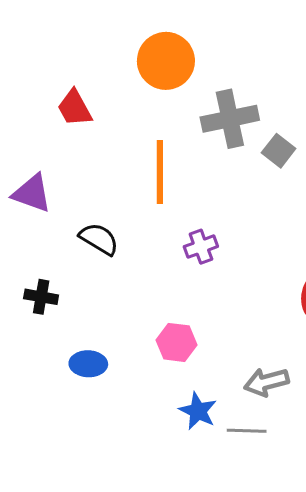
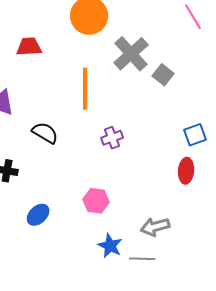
red trapezoid: (75, 108) -> (29, 47), turned 116
gray cross: (230, 119) -> (131, 54), turned -30
blue ellipse: (88, 364) -> (38, 215), turned -45

